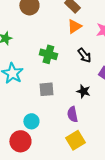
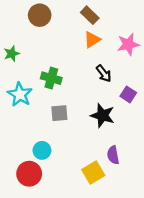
green cross: (48, 54) -> (51, 78), moved
black star: (83, 91) -> (103, 115), size x1.5
purple semicircle: (72, 114) -> (113, 155), moved

